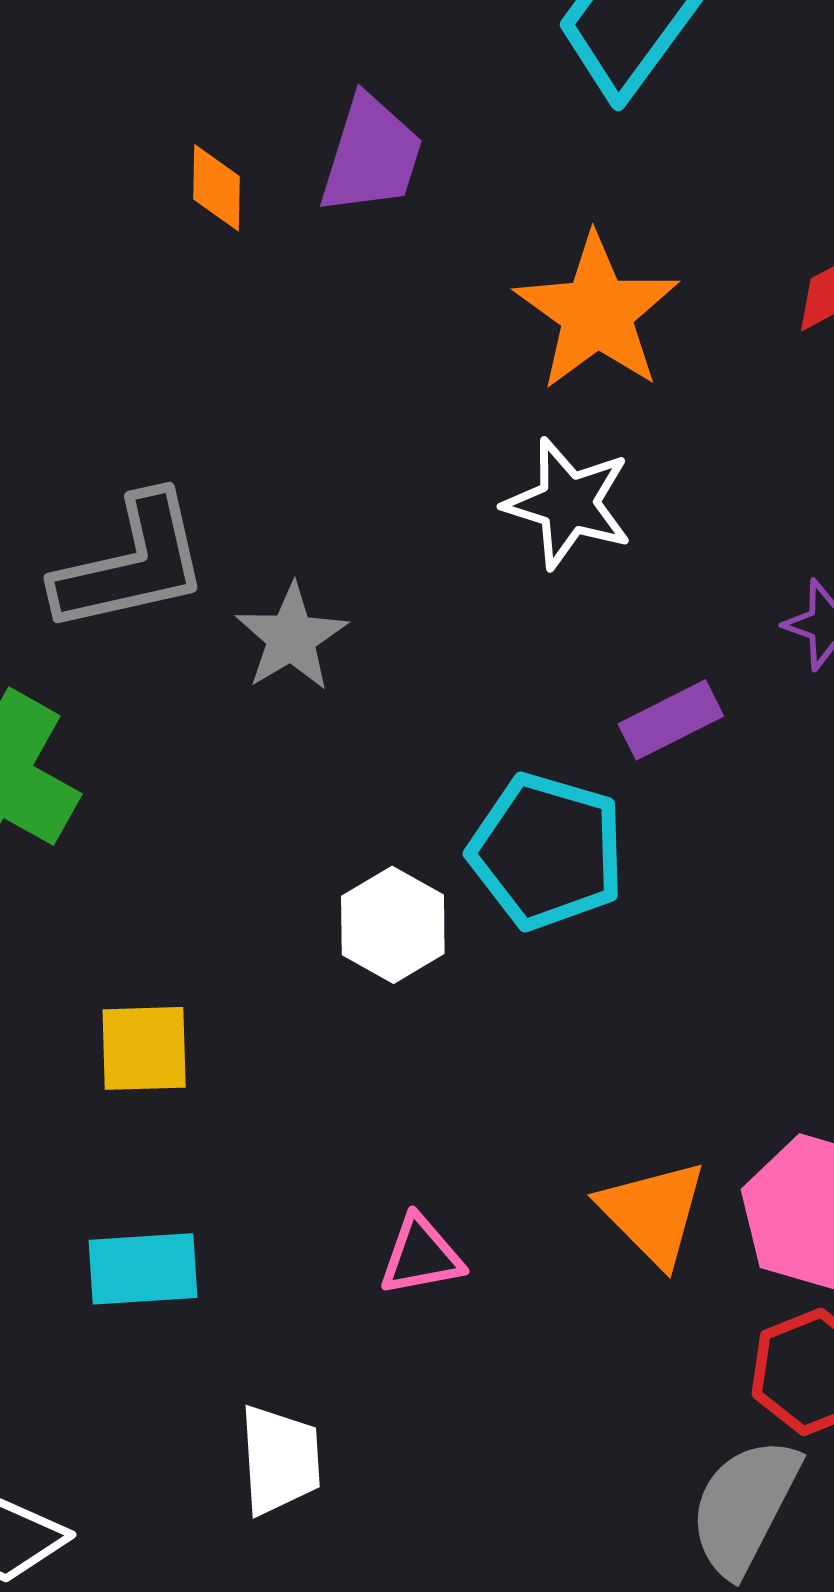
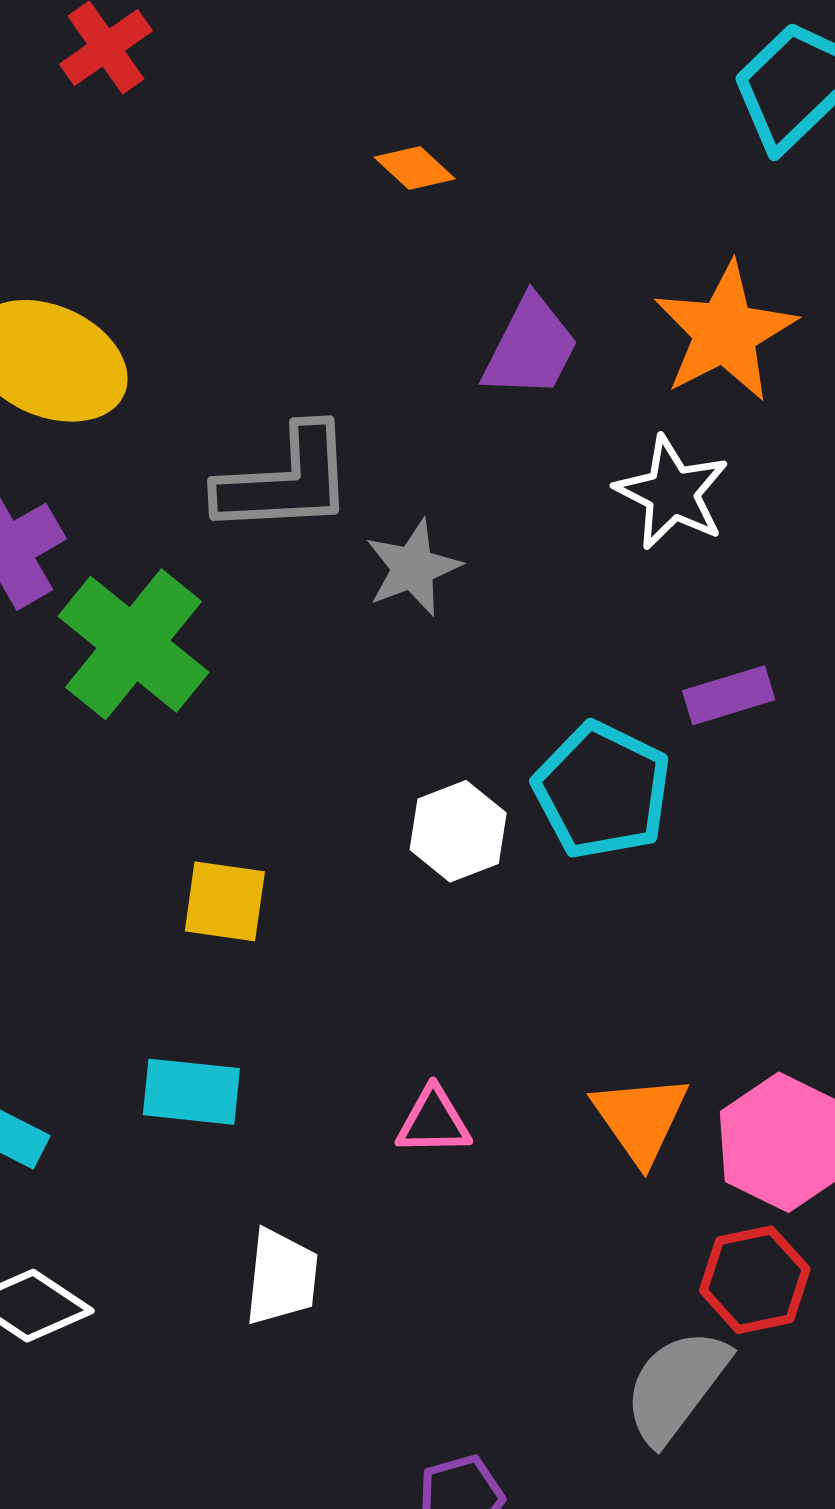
purple trapezoid: (371, 155) -> (531, 347), moved
orange diamond: (216, 188) -> (415, 168), turned -58

